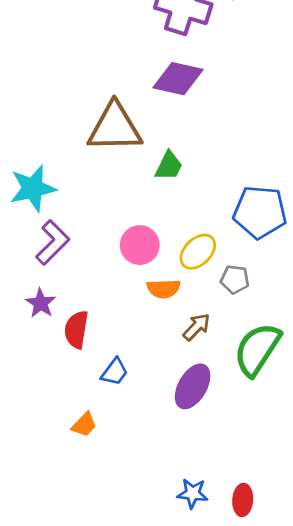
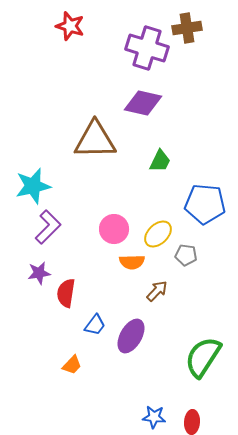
green trapezoid: (169, 166) -> (160, 161), moved
purple star: (41, 303) -> (39, 273), turned 30
green semicircle: (257, 349) -> (203, 357), moved
purple ellipse: (193, 386) -> (131, 336), moved

